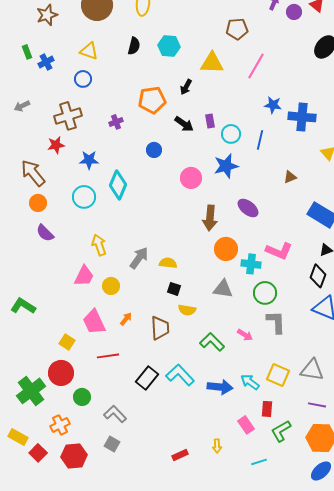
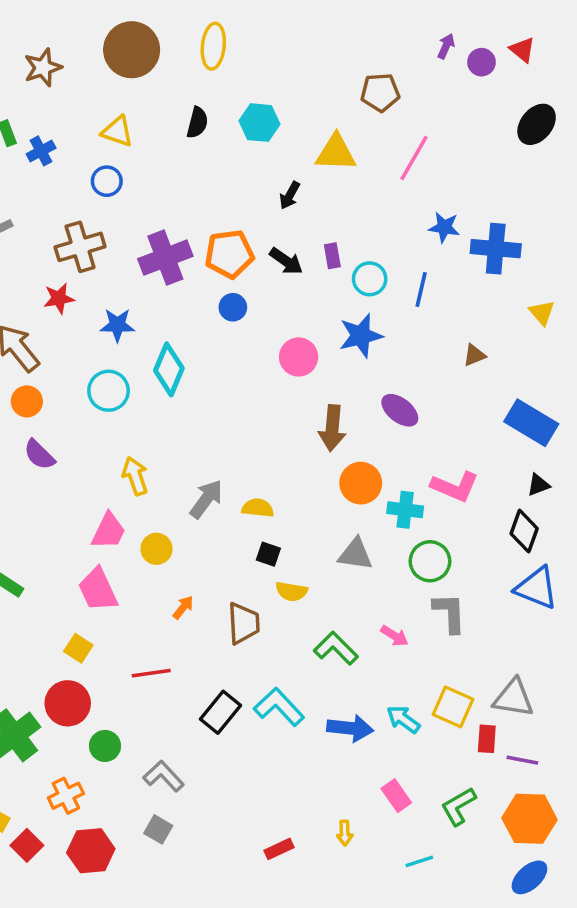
orange pentagon: (152, 100) -> (229, 254), moved
purple cross: (116, 122) -> (165, 258), size x2.0
pink trapezoid: (94, 322) -> (98, 590), moved
red rectangle: (267, 409) -> (487, 739), moved

